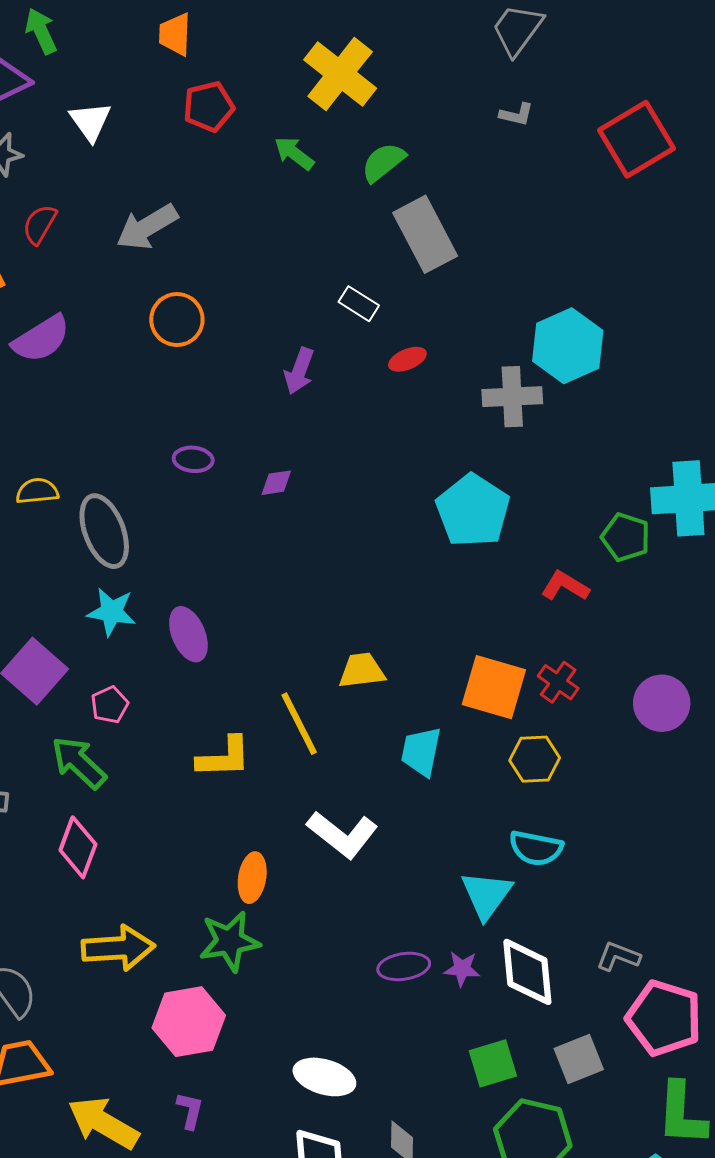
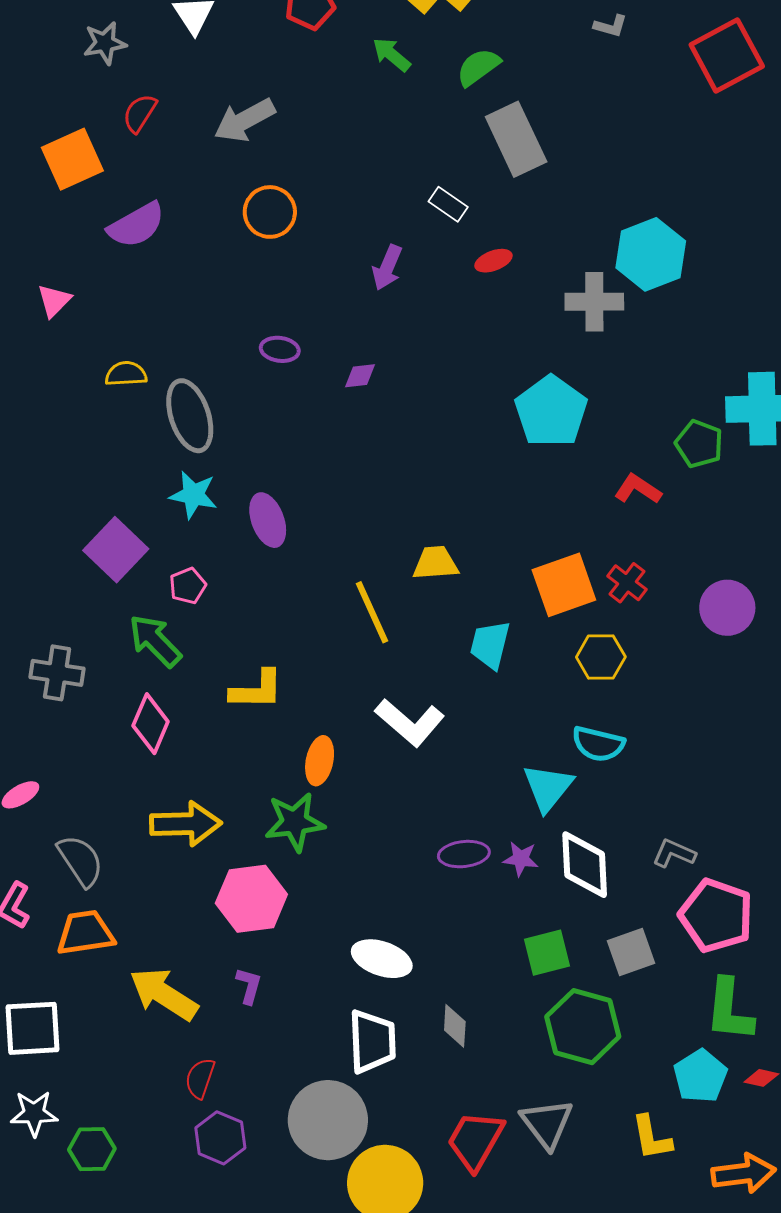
orange square: (494, 687) -> (564, 585), turned -38
yellow L-shape: (224, 757) -> (257, 690), moved

